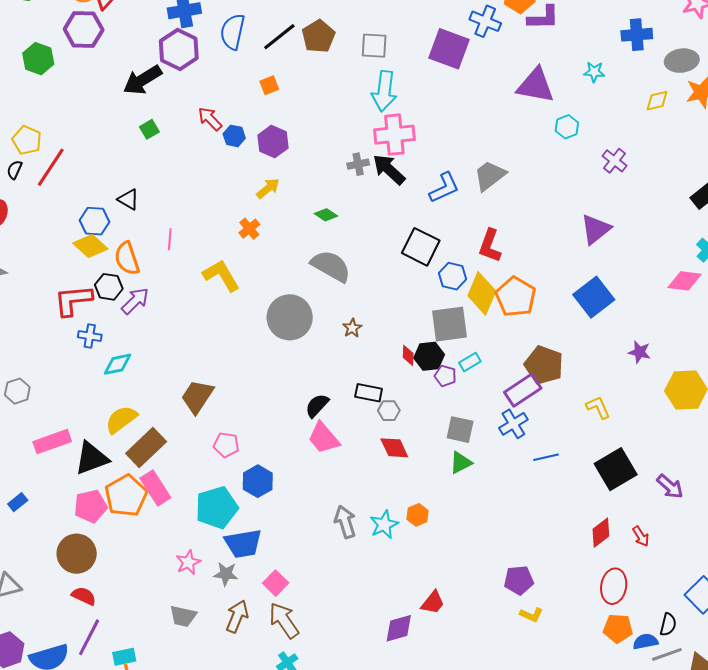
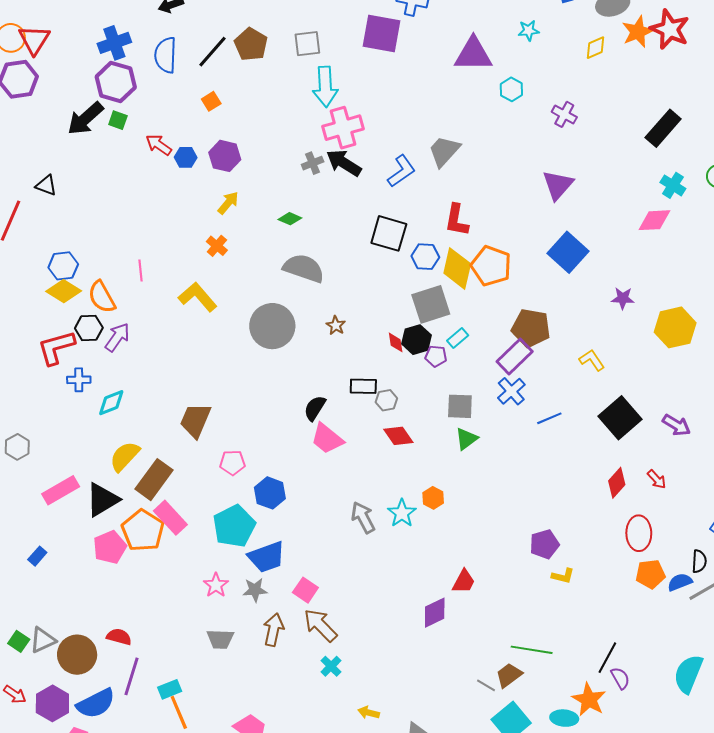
green square: (149, 129) -> (118, 120), moved, turned -30
black triangle: (128, 200) -> (46, 185), moved
brown circle: (77, 554) -> (77, 655), moved

